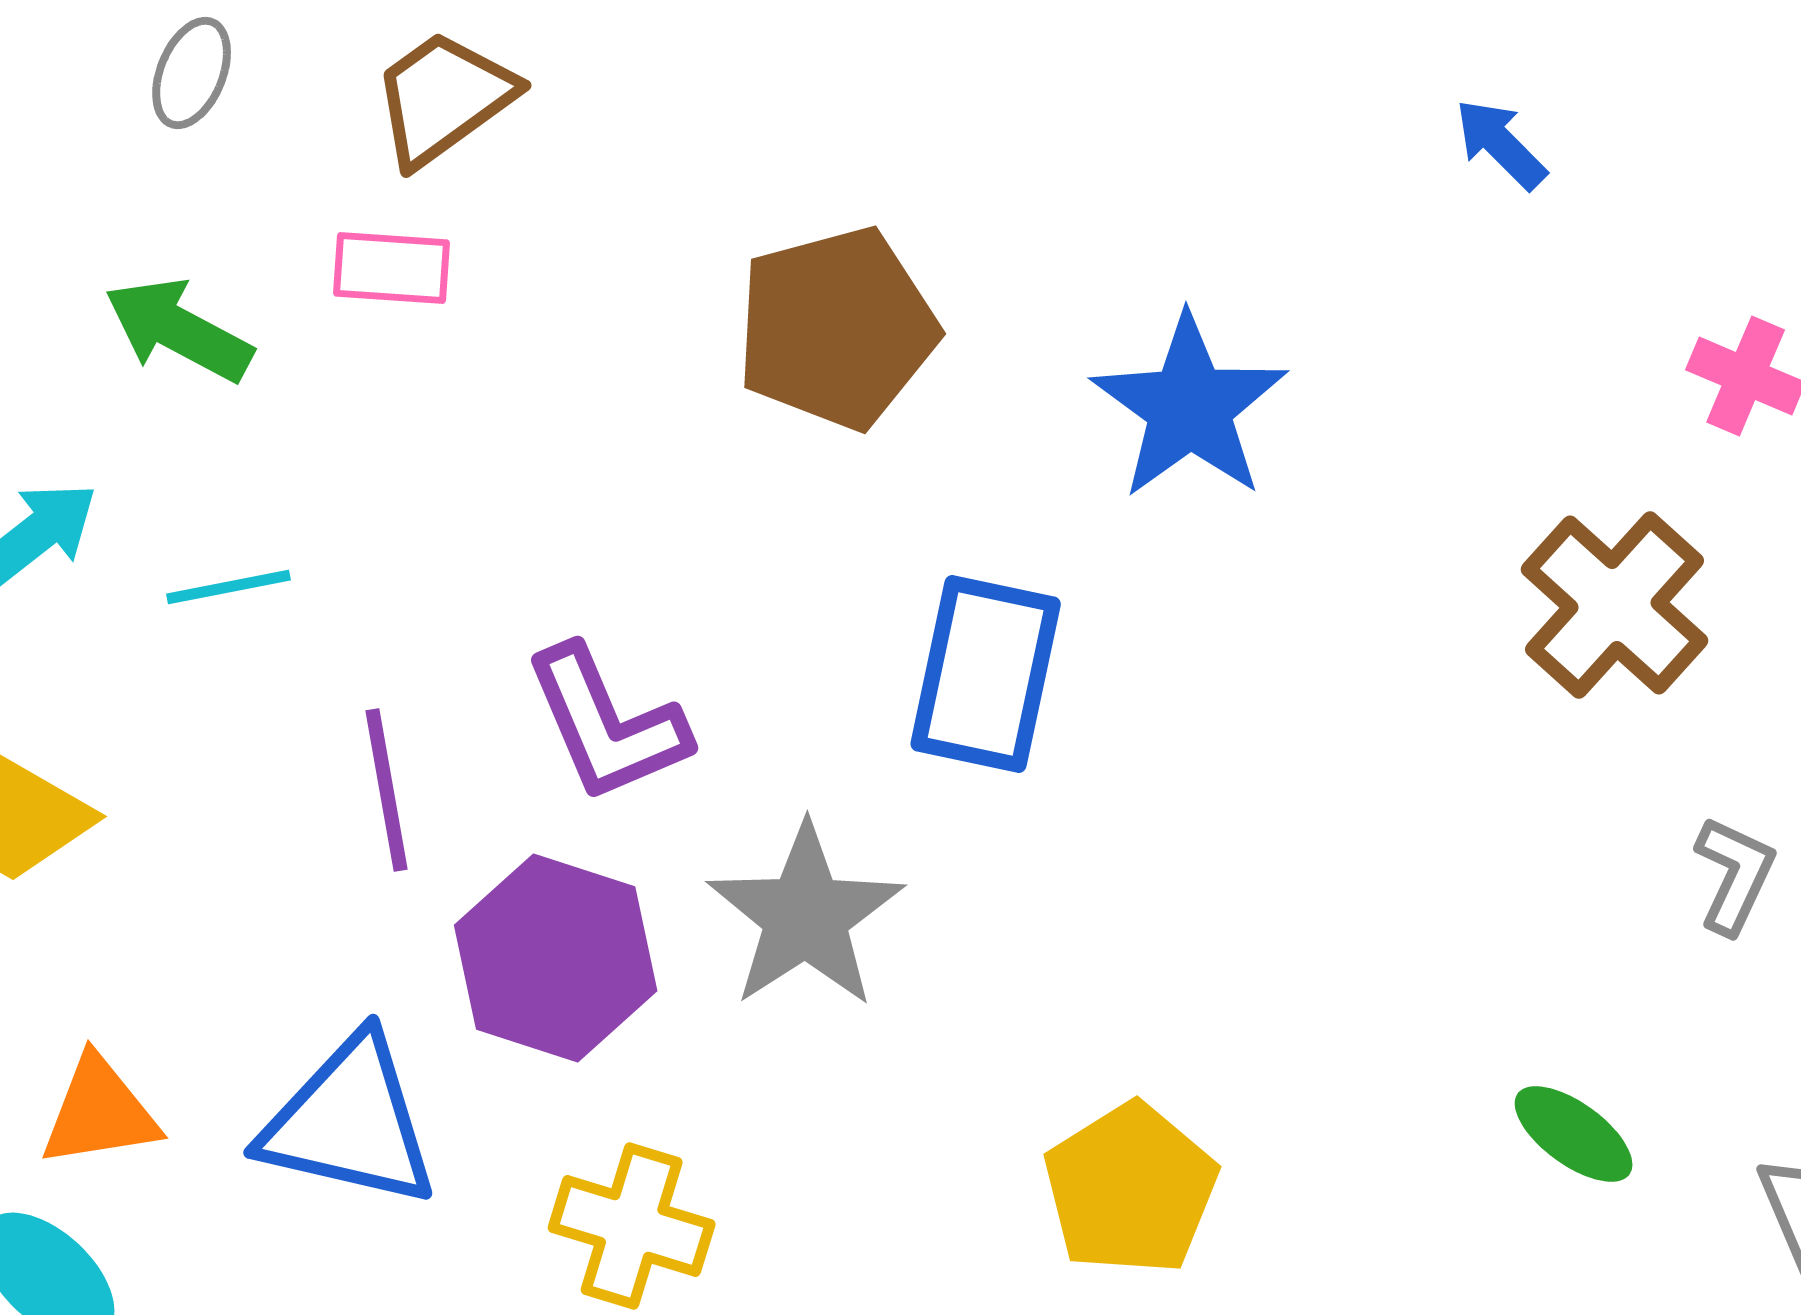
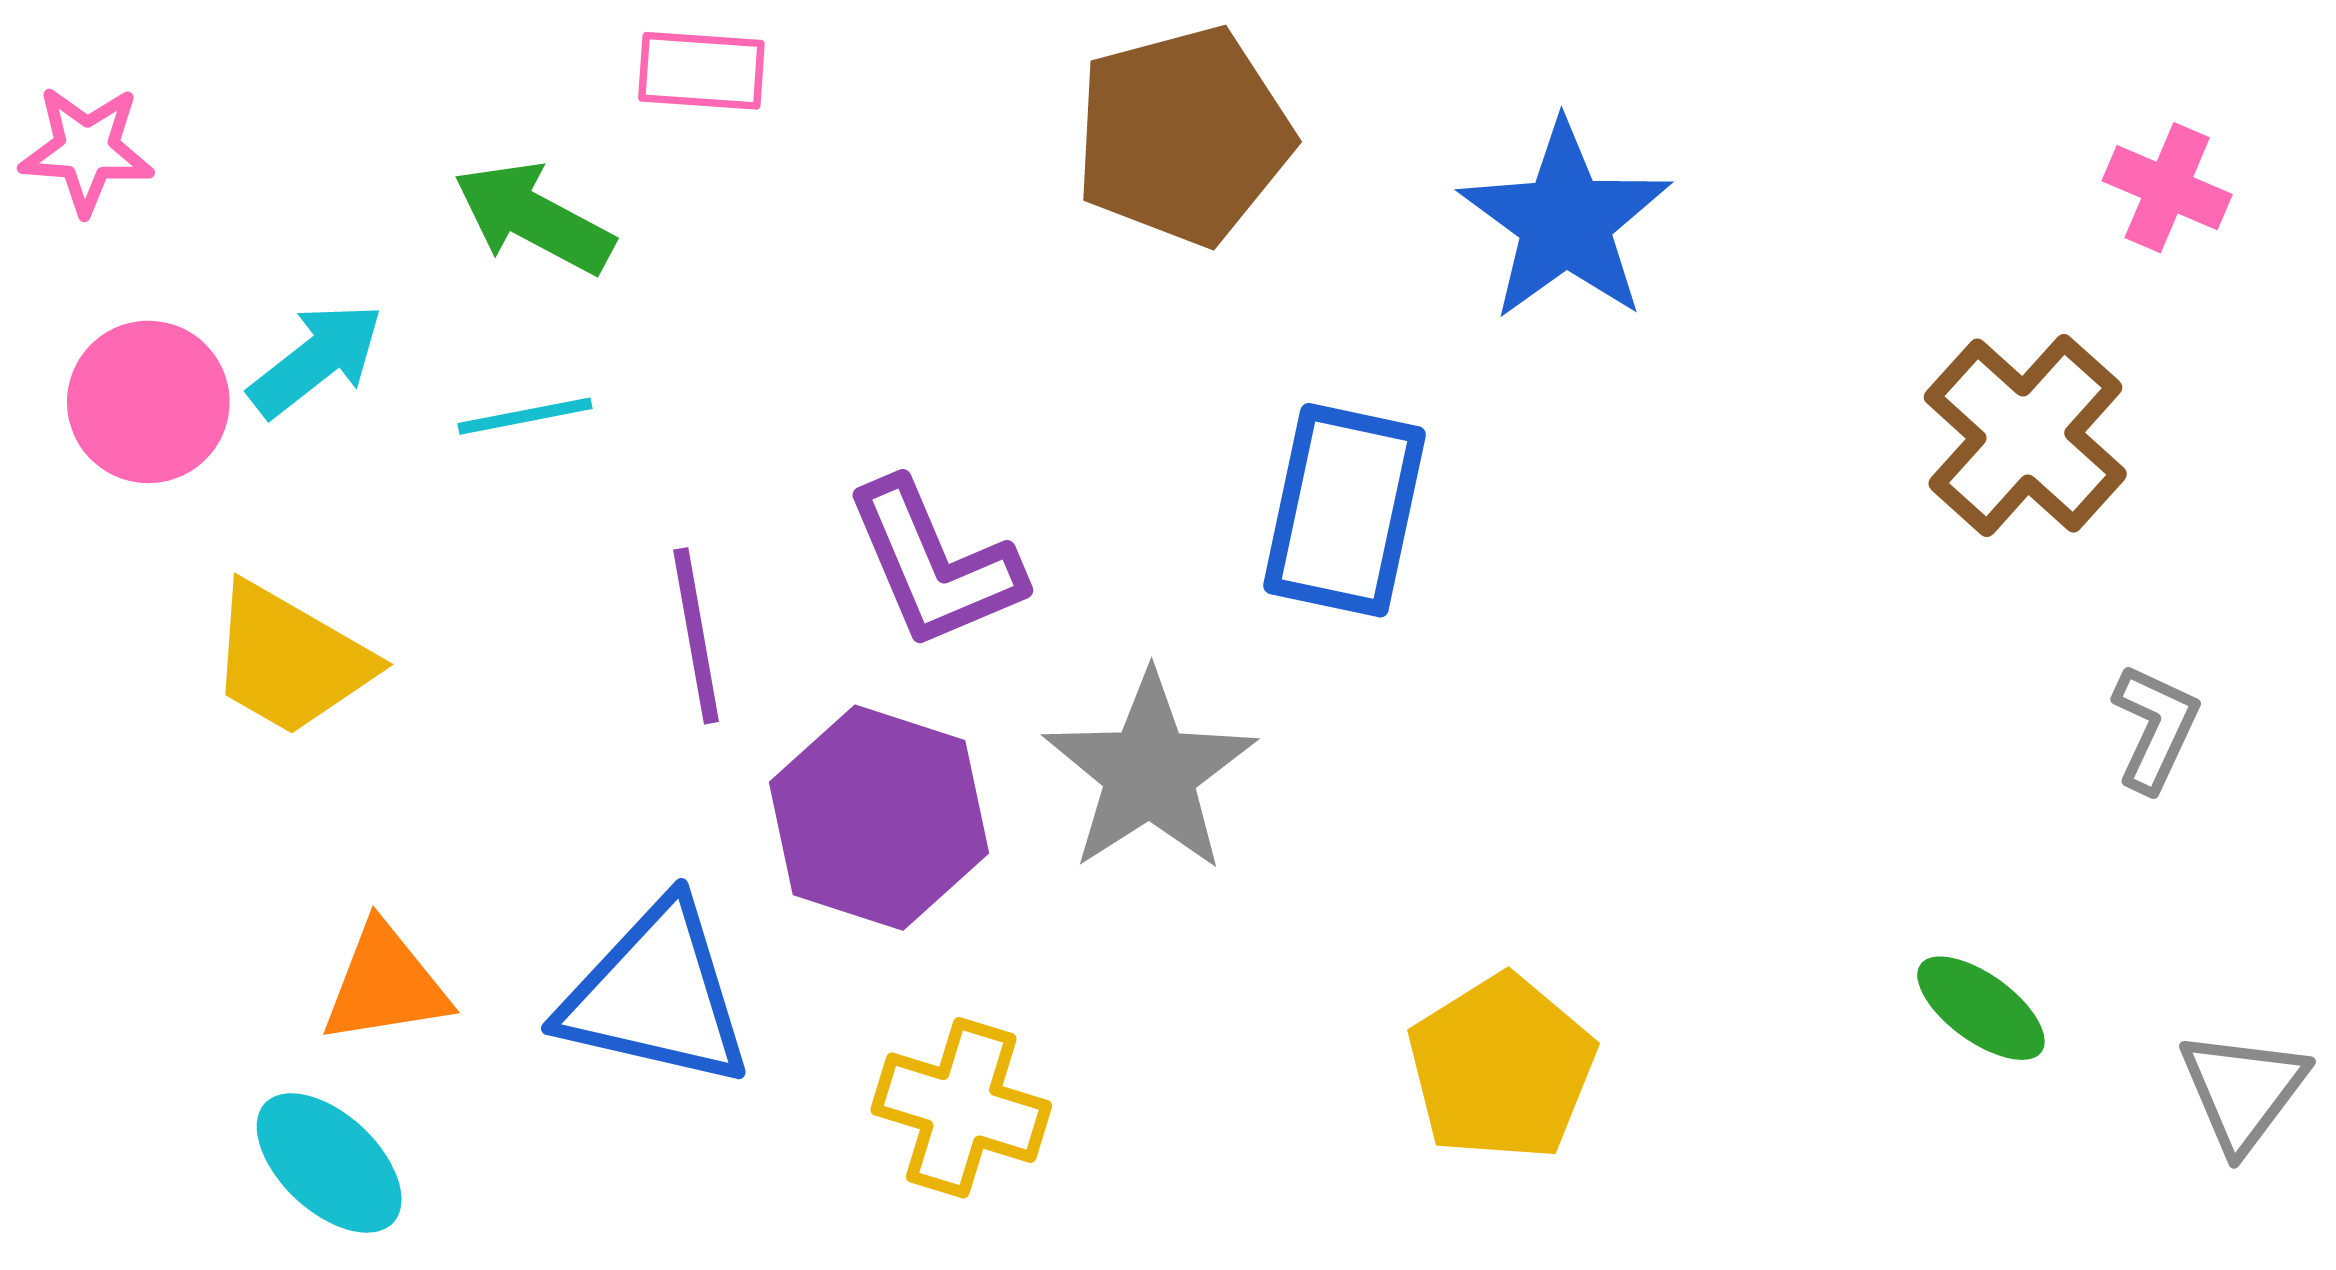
green arrow: (179, 330) -> (534, 218), moved

